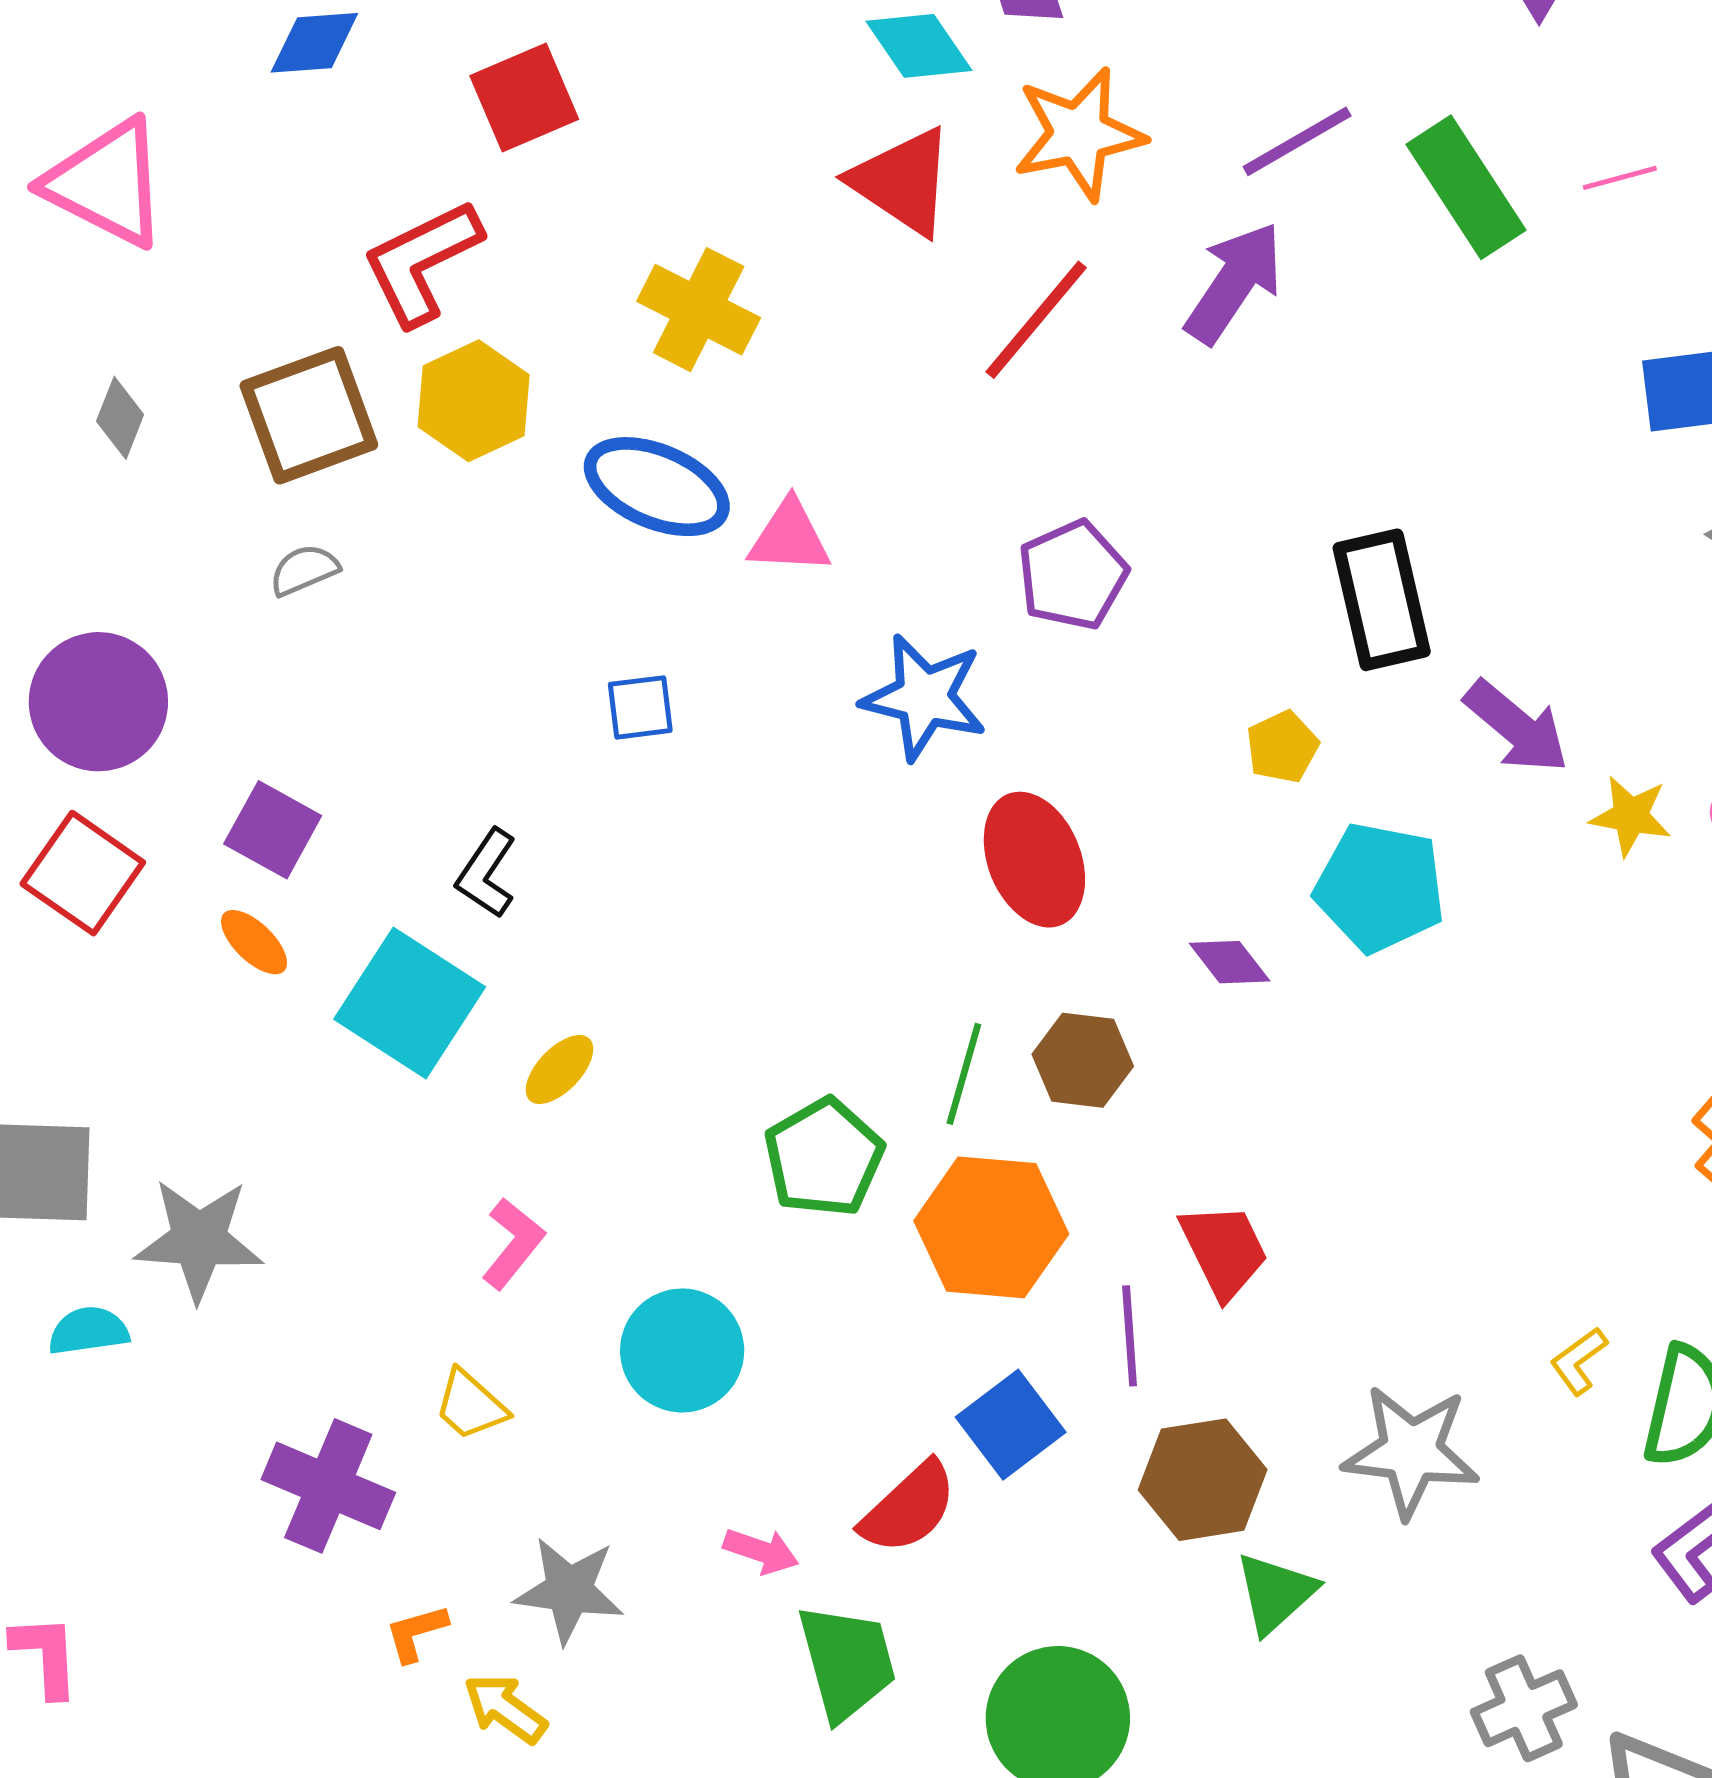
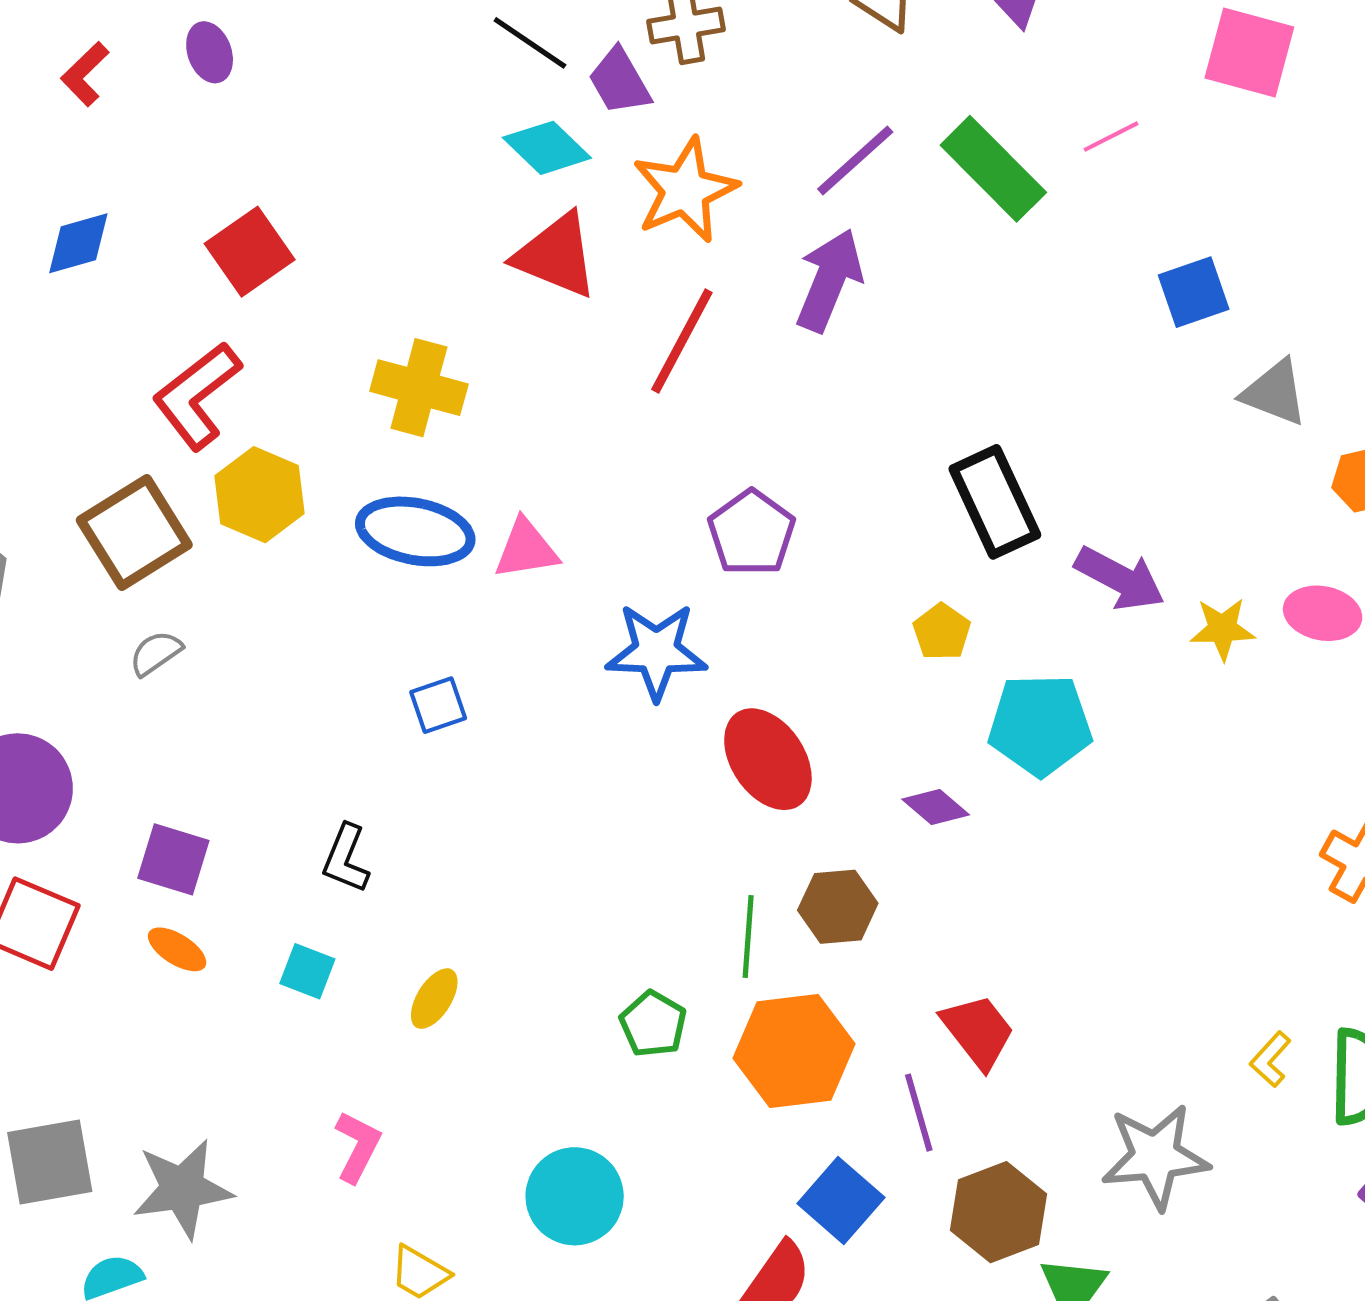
cyan square: (410, 1003) -> (307, 971), size x0.5
green pentagon: (824, 1158) -> (653, 1024), size x0.7
pink L-shape: (513, 1243) -> (358, 1147), moved

